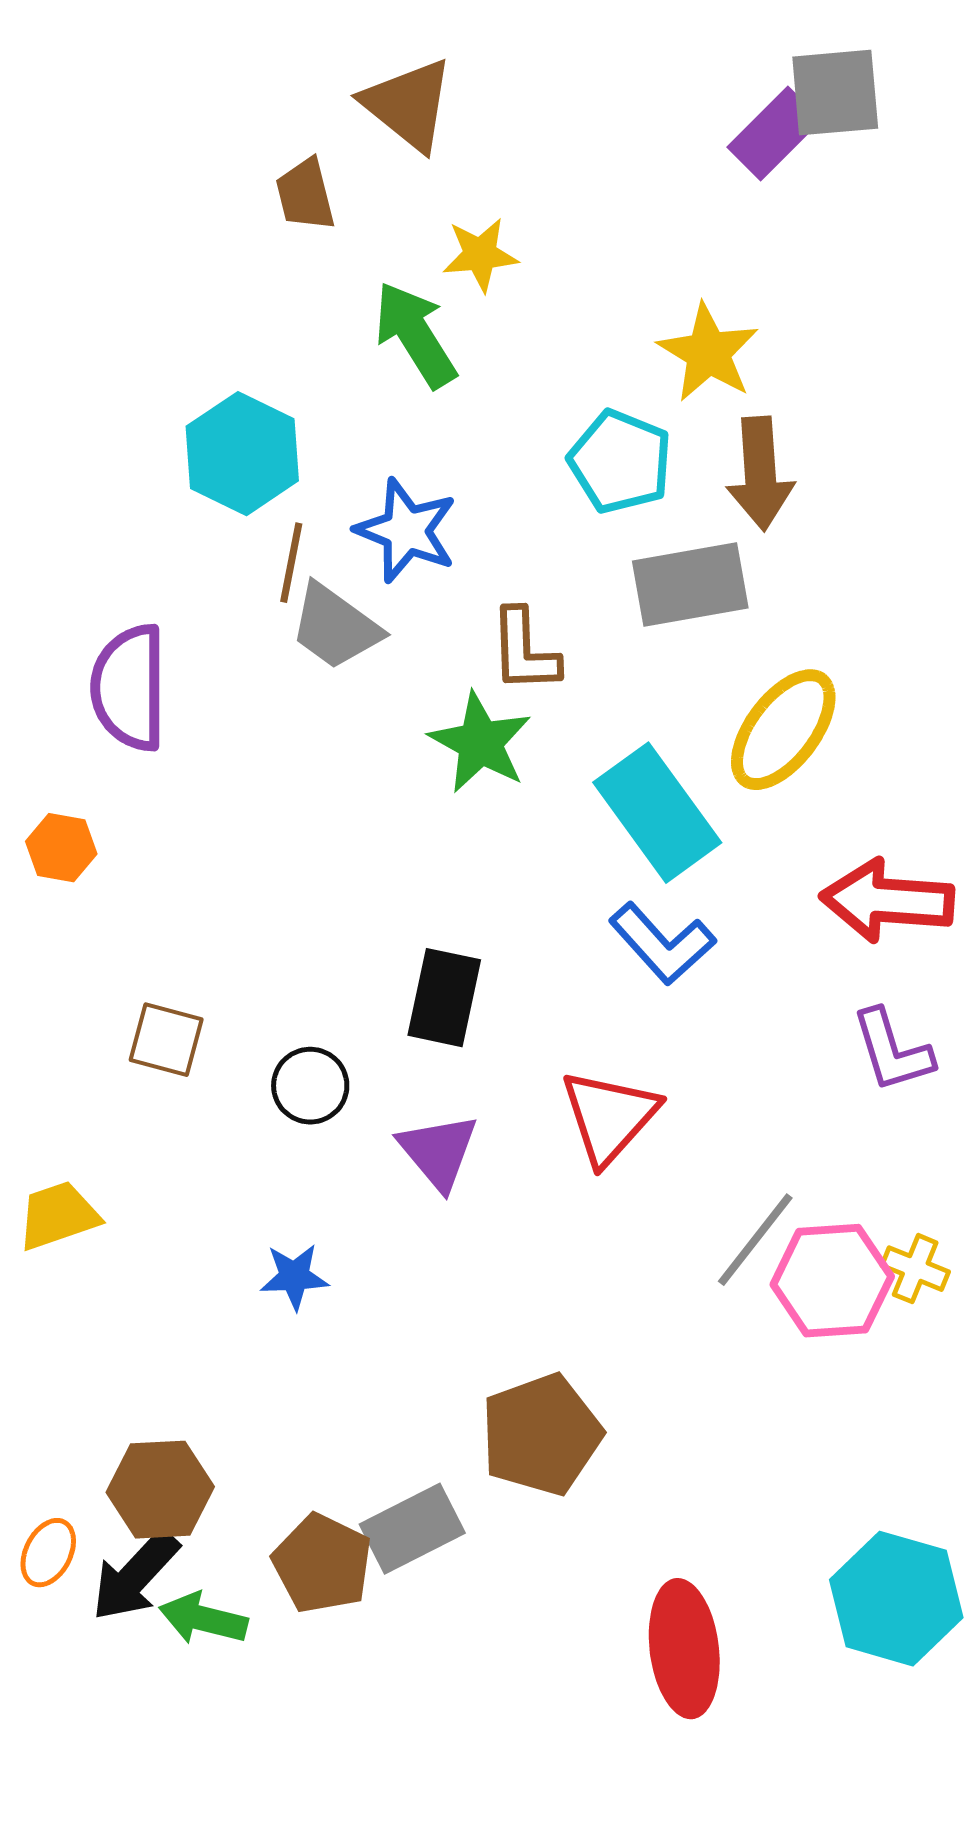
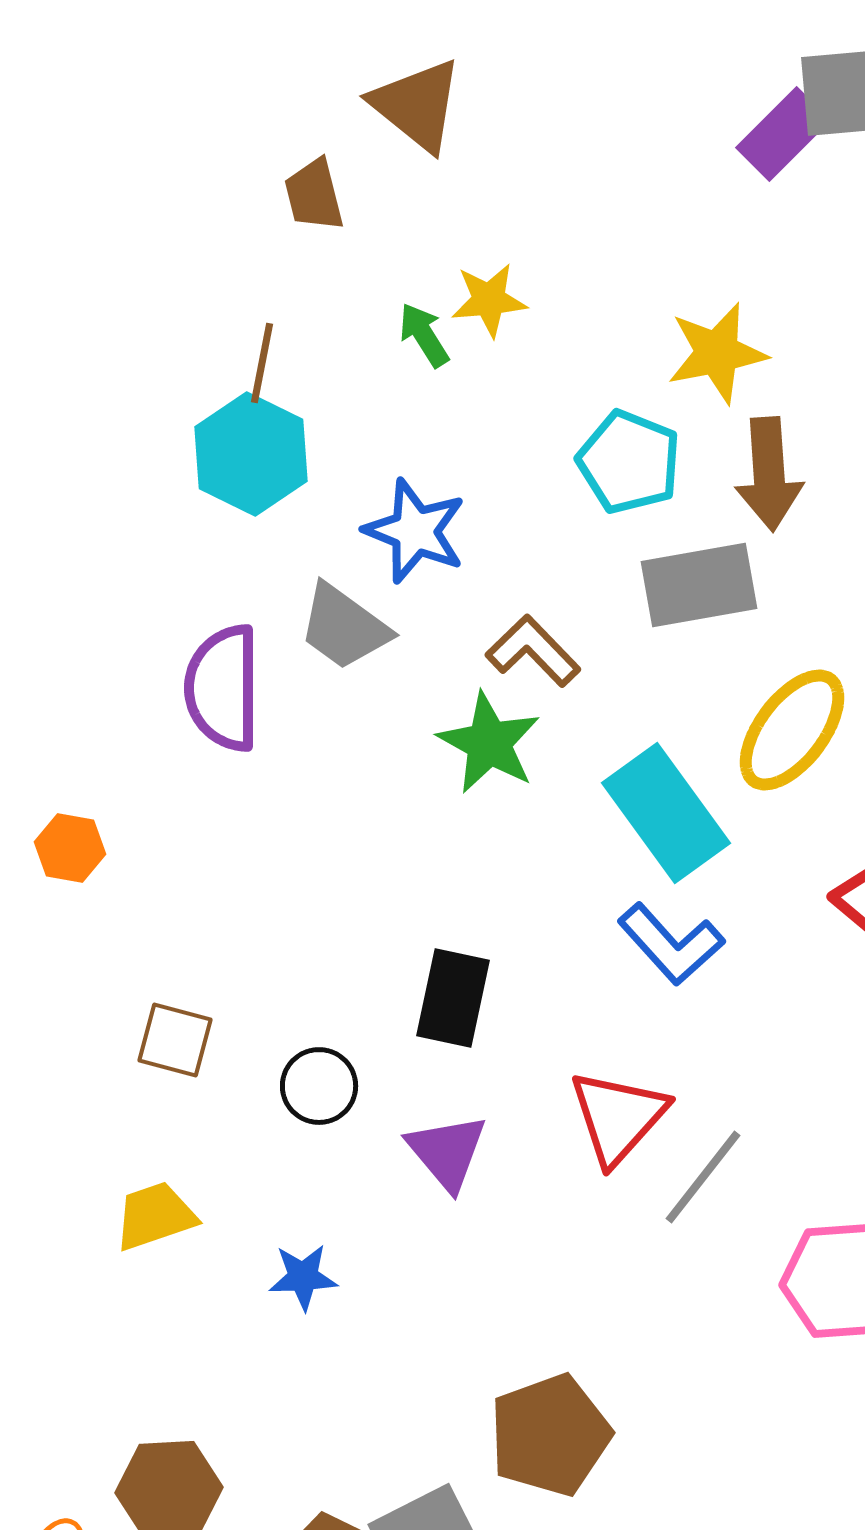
yellow star: (480, 255) -> (489, 300), moved
green arrow: (415, 335) -> (424, 335), size x0.6
yellow star: (708, 353) -> (717, 353), turned 30
brown line: (291, 563) -> (262, 363), moved
brown L-shape: (524, 651) -> (533, 651), turned 138
purple semicircle: (129, 688) -> (223, 688), moved
yellow trapezoid: (58, 1216) -> (155, 1216), moved
gray line: (755, 1240) -> (703, 1177), moved

